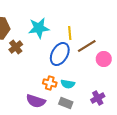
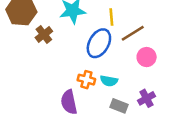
pink circle: (104, 59) -> (147, 57), moved
purple semicircle: (36, 101) -> (69, 102), turned 60
gray rectangle: (66, 103) -> (119, 106), moved

